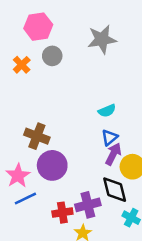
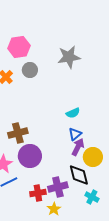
brown cross: (37, 136) -> (18, 133), turned -36

